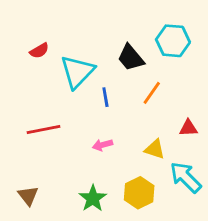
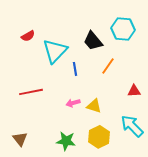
yellow triangle: (155, 149) -> (94, 106), moved
green star: (93, 198) -> (66, 141), turned -30

